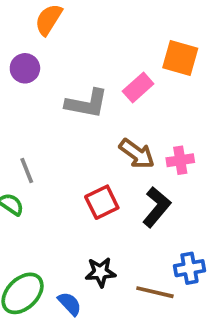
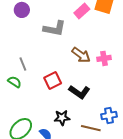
pink rectangle: (138, 87) -> (82, 11), moved
red square: (102, 202) -> (53, 81), moved
black L-shape: (157, 207) -> (79, 92), moved, turned 85

